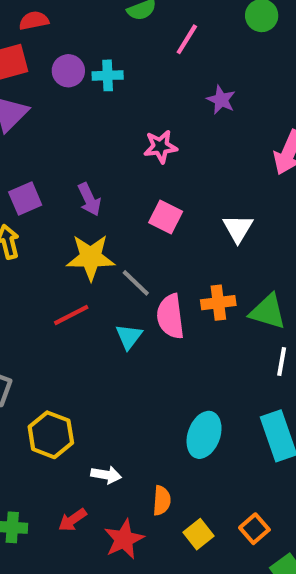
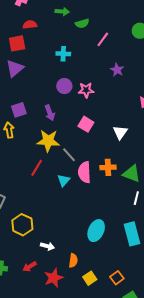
purple circle: (68, 71) -> (64, 86), moved
red line: (71, 315) -> (37, 168), turned -36

